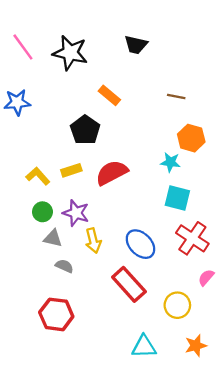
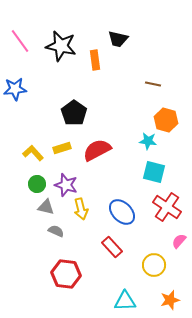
orange rectangle: (109, 95) -> (95, 60), moved, turned 42
red rectangle: (129, 284) -> (112, 247), size x0.7
red hexagon: (56, 314) -> (66, 274), moved

